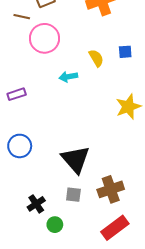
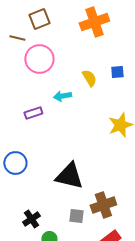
purple rectangle: (17, 94) -> (33, 113), moved
black triangle: (76, 159) -> (69, 176), turned -36
gray square: (73, 195) -> (76, 216), moved

